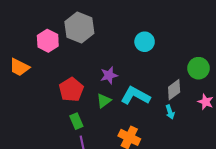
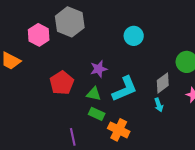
cyan L-shape: (135, 96) -> (125, 89), turned 128
green triangle: (104, 101) -> (94, 94), turned 49
green rectangle: (76, 121) -> (97, 114), moved, turned -42

